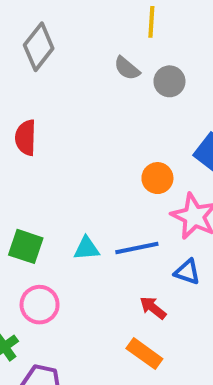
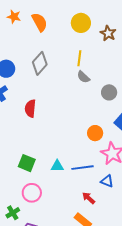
yellow line: (151, 22) -> (79, 58), moved
gray circle: (169, 81) -> (109, 92), moved

